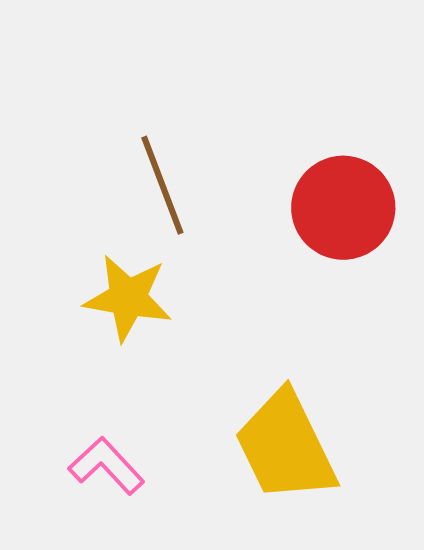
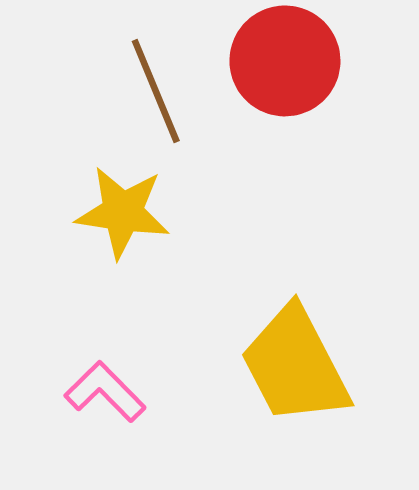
red circle: (343, 208) -> (285, 61), moved

